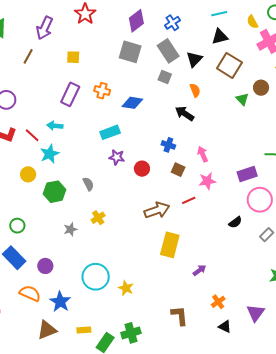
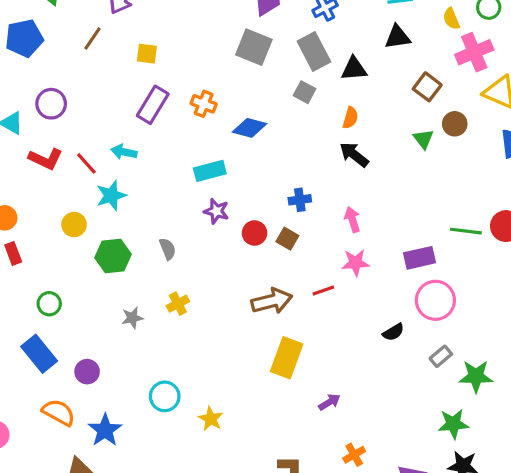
yellow square: (73, 57) -> (147, 54), moved
black triangle: (194, 59) -> (354, 69), turned 36
brown square: (229, 65) -> (427, 87), moved, size x0.7
orange semicircle: (195, 90) -> (350, 118), turned 32
black arrow: (185, 114) -> (354, 155), moved
blue cross: (168, 145) -> (300, 200), turned -32
brown square: (178, 170) -> (287, 239), moved
cyan circle: (96, 277) -> (165, 396), size x0.7

